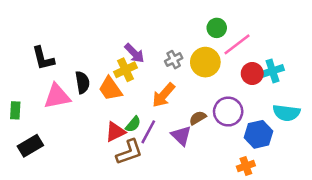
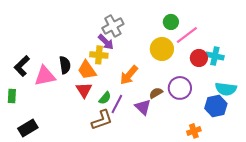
black L-shape: (43, 58) -> (22, 66), moved, turned 60
gray cross: (174, 60) -> (113, 26), moved, size x1.5
yellow cross: (125, 70) -> (99, 55), turned 30
cyan cross: (272, 71) -> (215, 56), turned 30
green rectangle: (15, 110) -> (12, 96), moved
red triangle: (115, 132) -> (84, 90), moved, turned -36
blue hexagon: (259, 134) -> (216, 106), moved
black rectangle: (30, 146) -> (28, 128), moved

